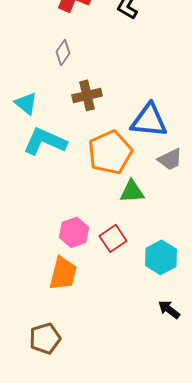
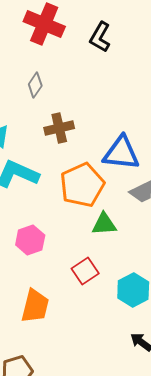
pink hexagon: (74, 232) -> (30, 240), moved

